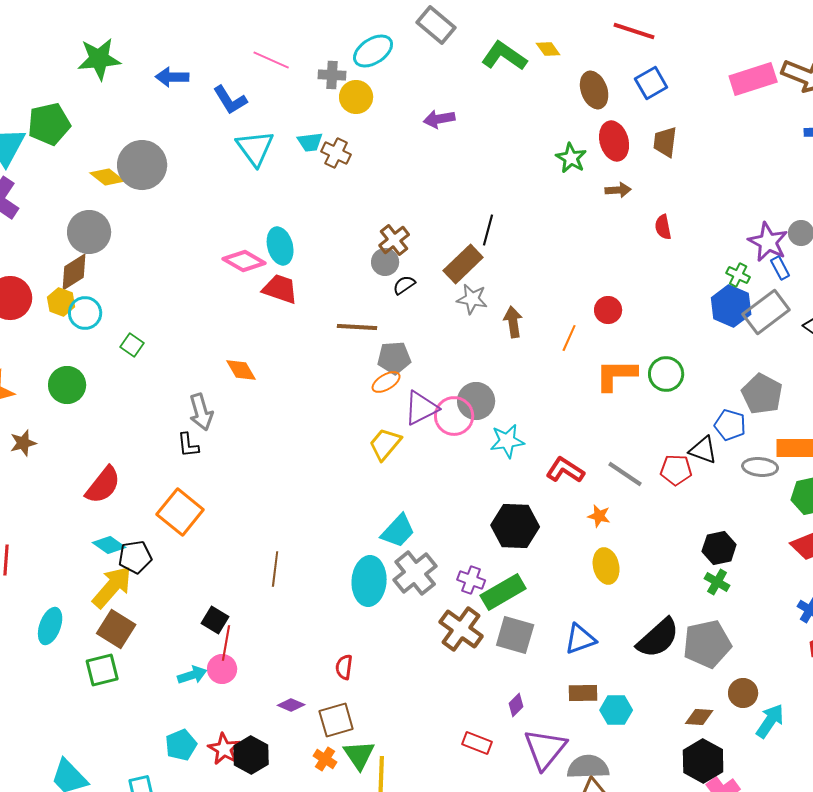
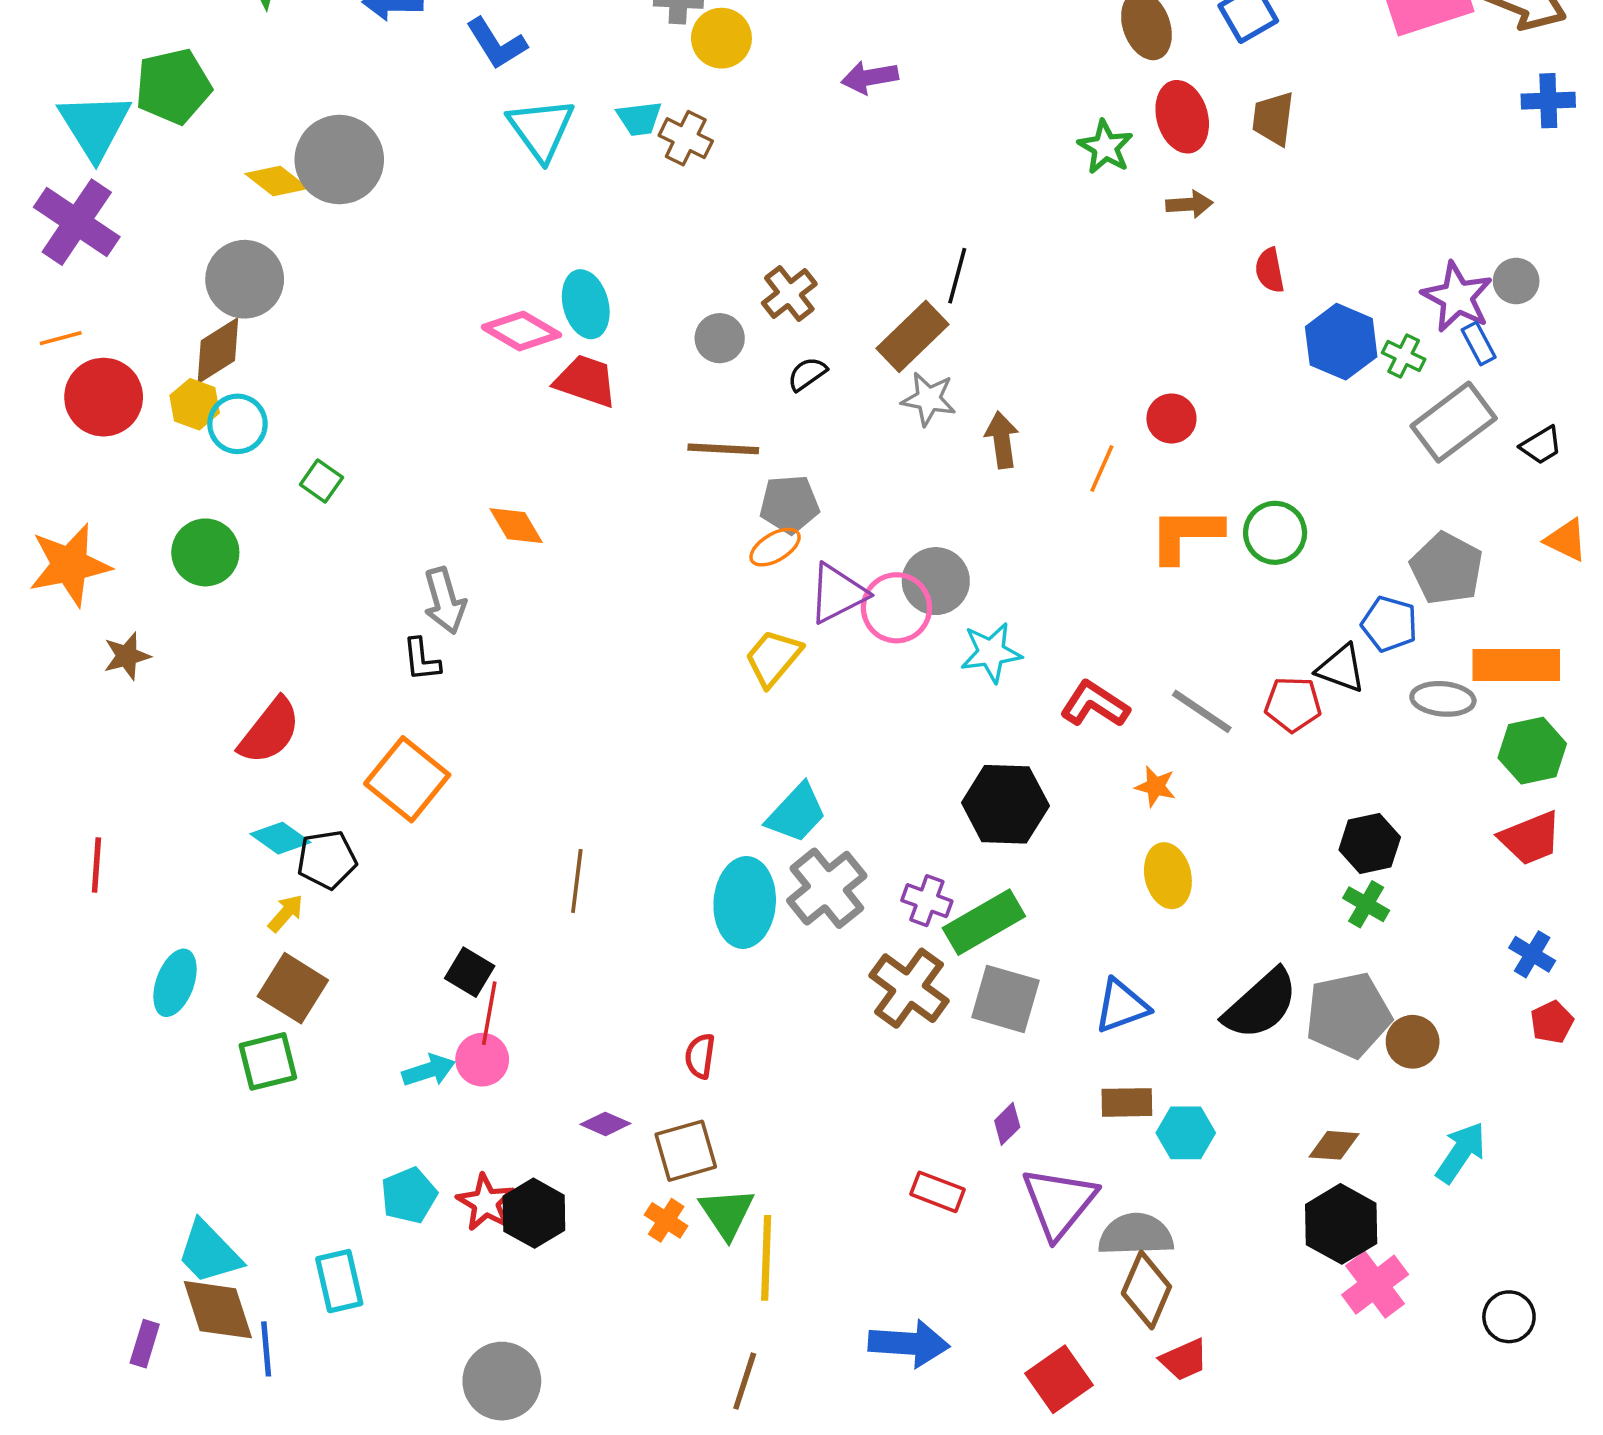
gray circle: (385, 262) -> (720, 338), moved
blue hexagon: (731, 306) -> (1341, 342), moved
yellow arrow: (112, 587) -> (286, 913), size x0.5
brown circle: (743, 693) -> (1413, 1042), moved

